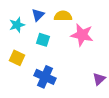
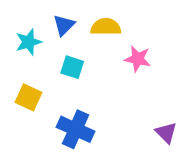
pink star: (82, 35) -> (138, 59), size x0.7
purple triangle: (99, 79) -> (166, 133), turned -32

